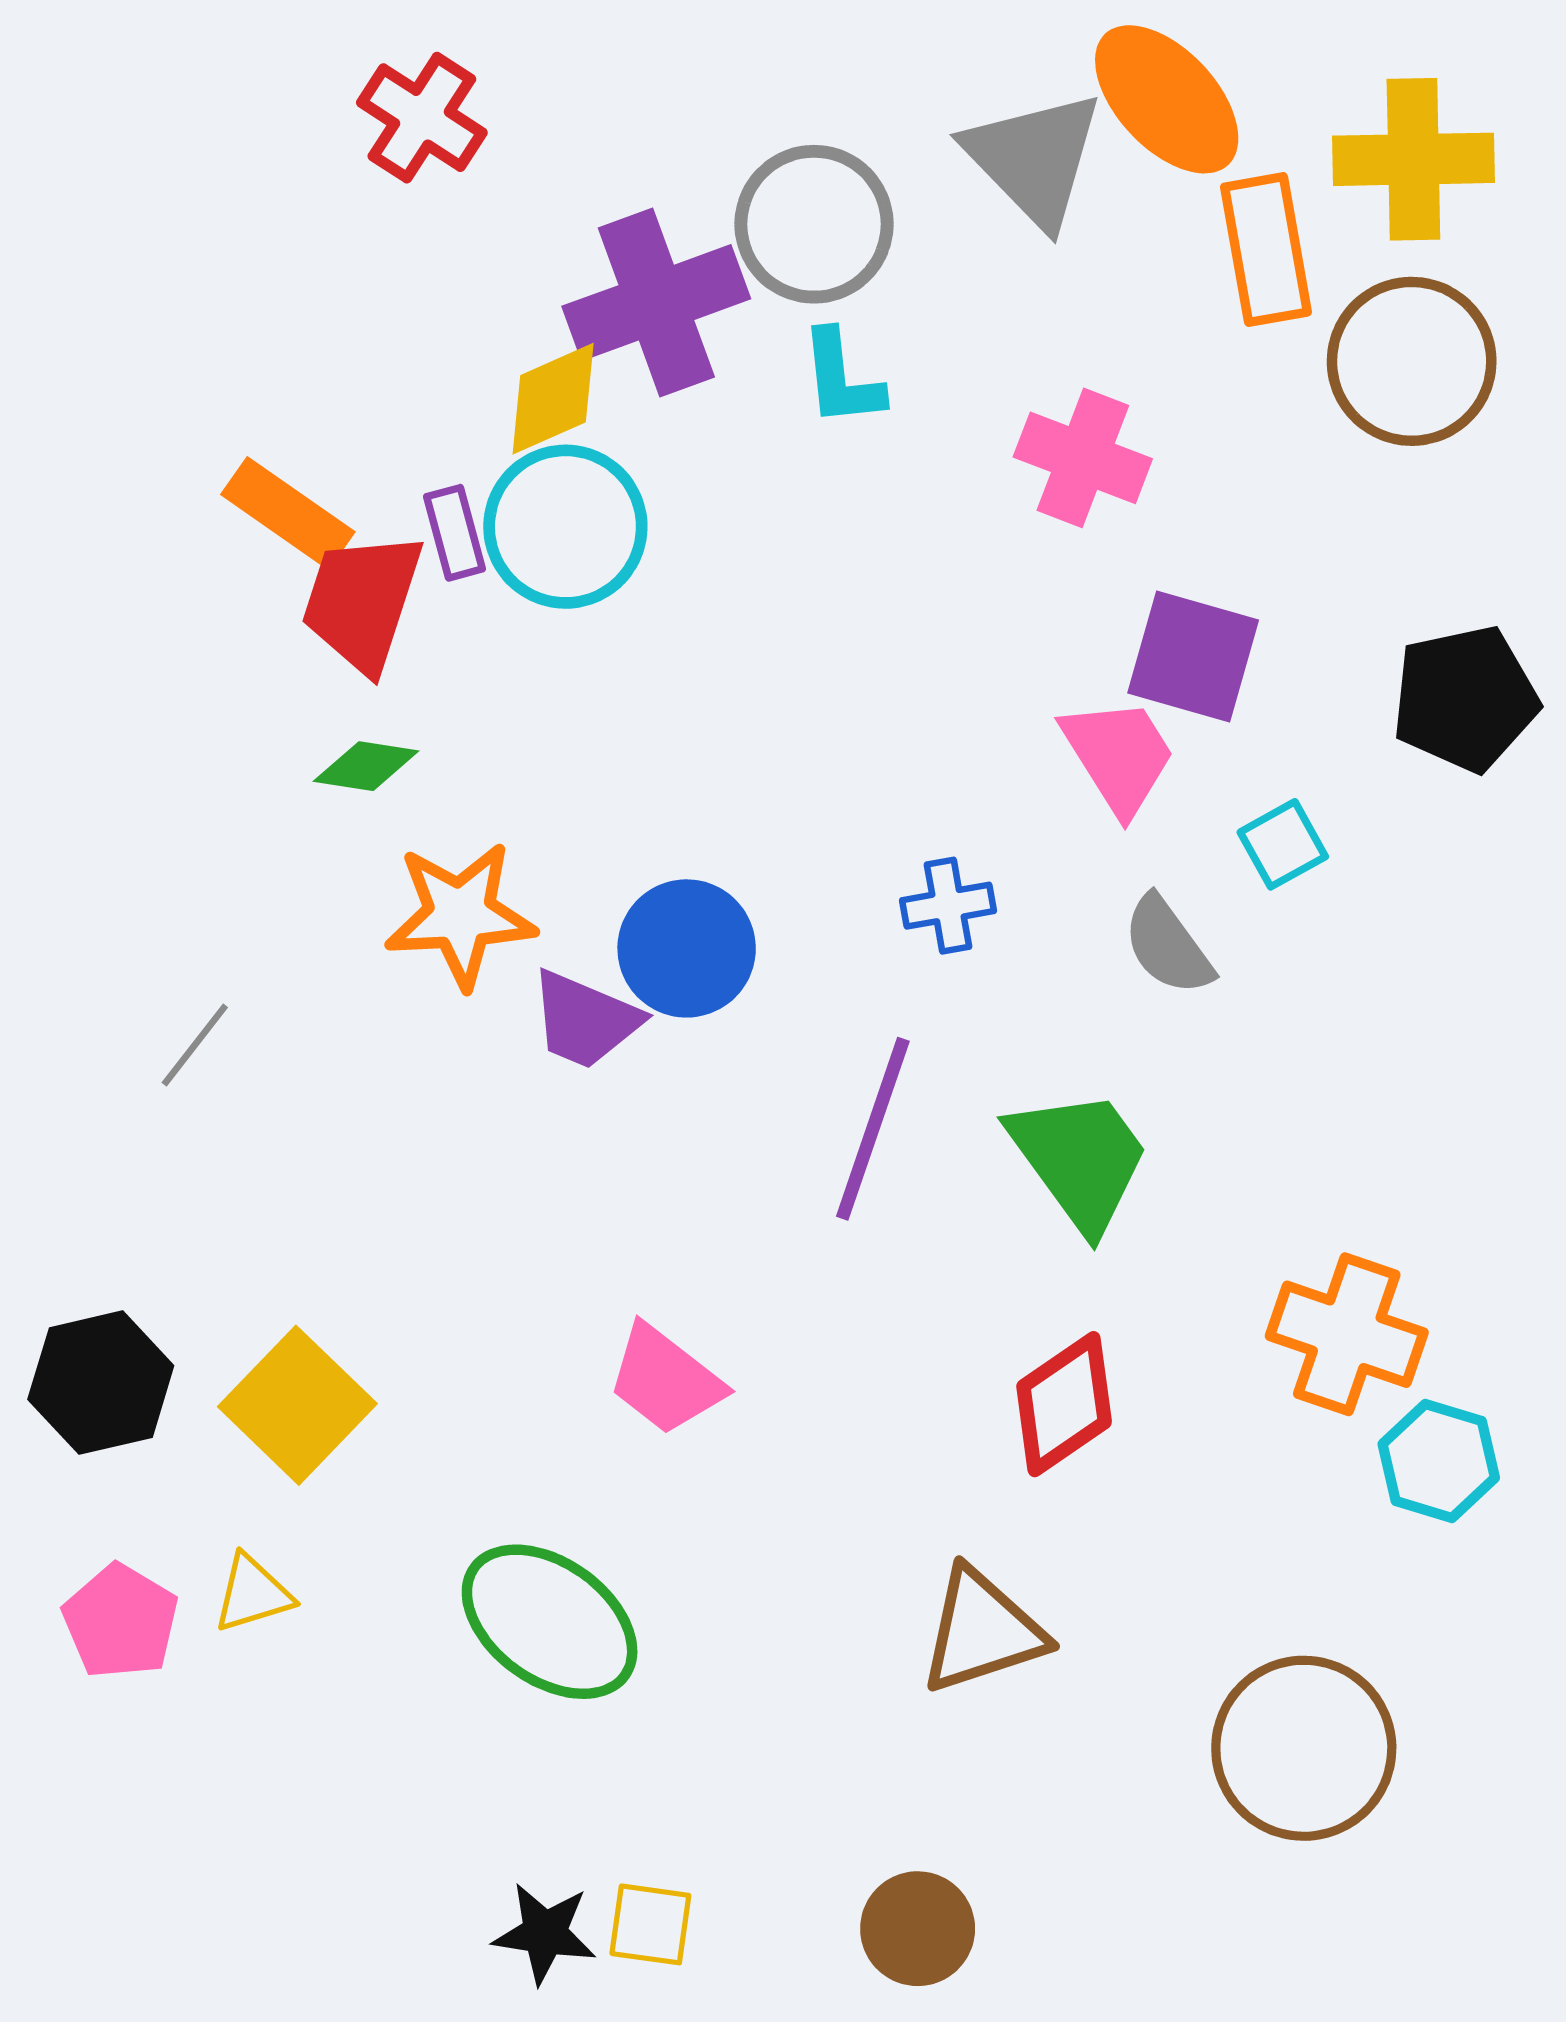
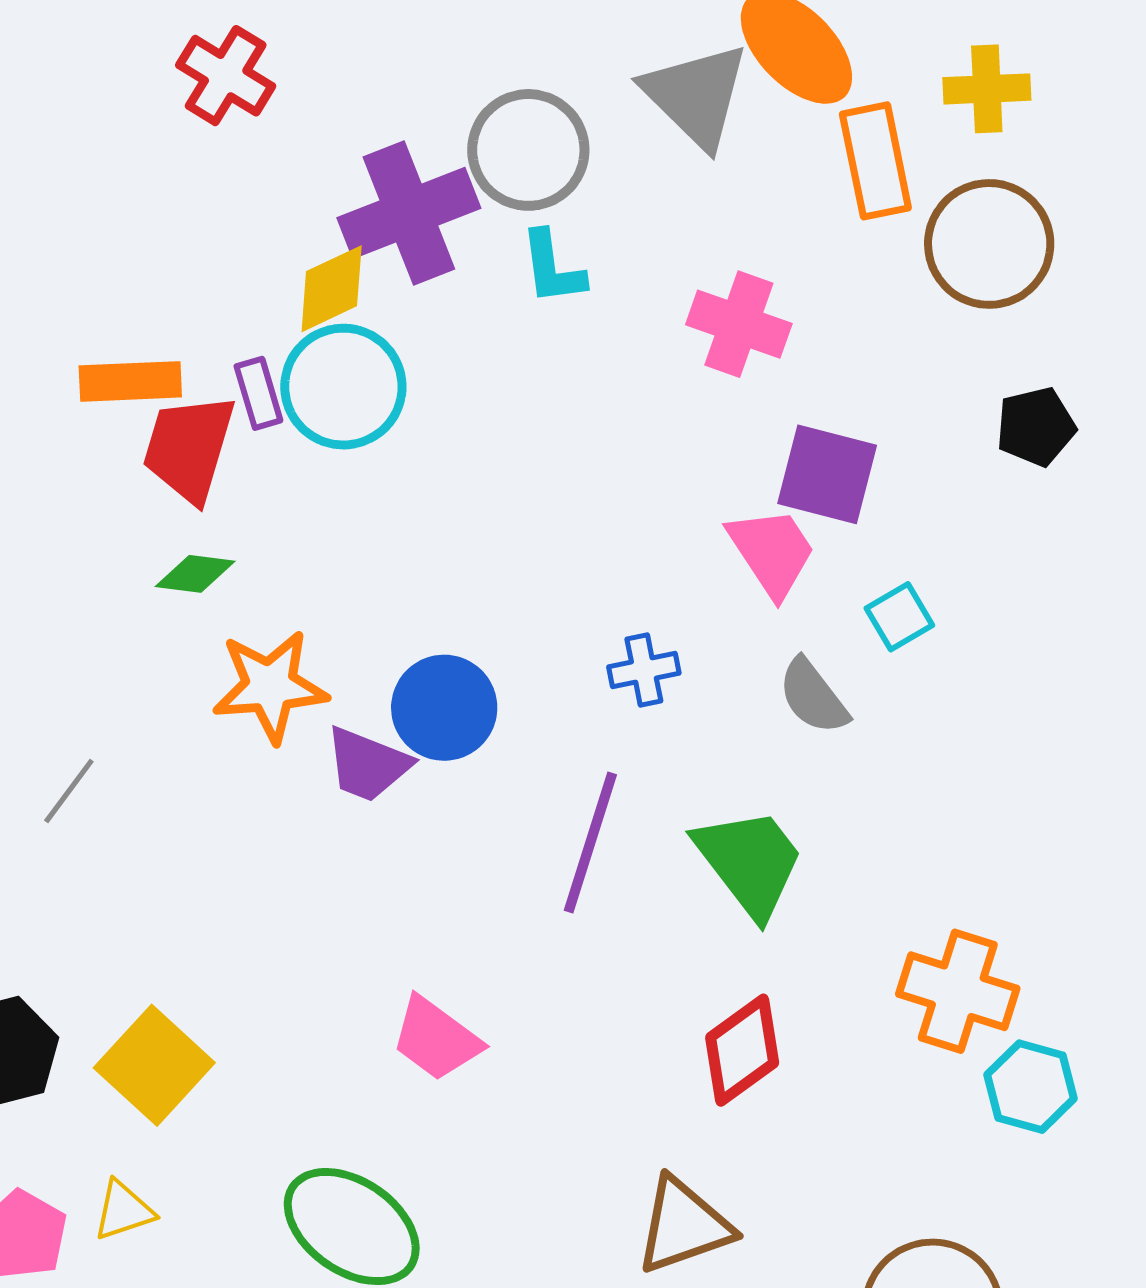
yellow cross: (1413, 159) -> (987, 89), size x0.7
orange rectangle: (288, 513) -> (130, 381), turned -36
black pentagon: (1465, 699) -> (1036, 427), moved, size x0.7

